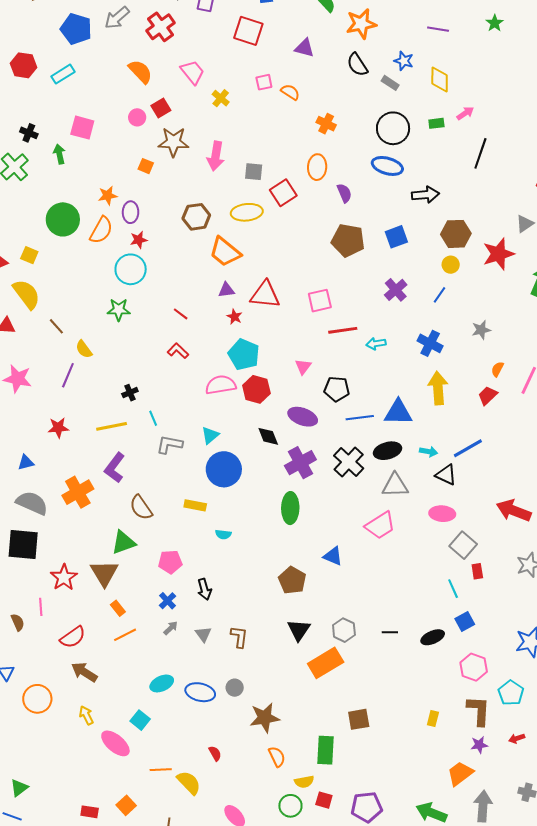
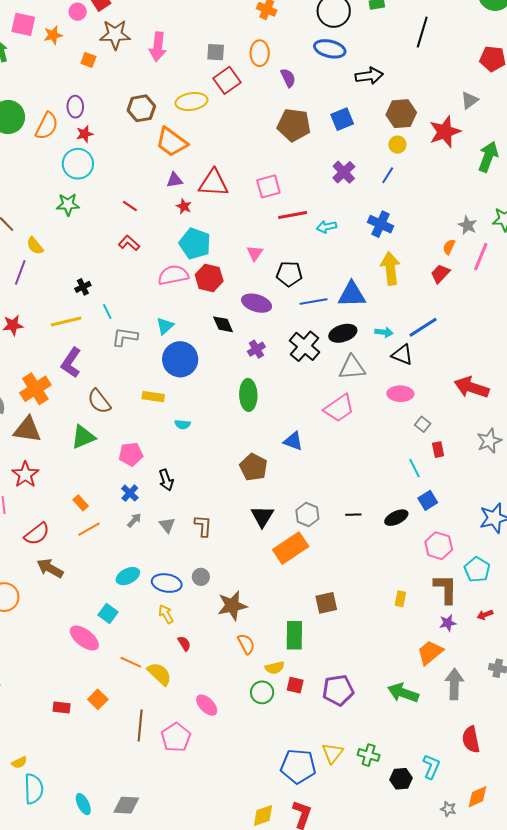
gray square: (254, 172) -> (216, 52), moved
orange star: (108, 196) -> (53, 35), moved
gray star: (481, 330) -> (468, 225), moved, turned -30
purple cross: (300, 463) -> (256, 349), size x0.6
gray square: (463, 545) -> (423, 424), size x0.6
brown triangle: (104, 573) -> (27, 430), moved, turned -48
yellow arrow: (86, 715) -> (166, 614), moved
orange line: (161, 770) -> (131, 662), turned 30

